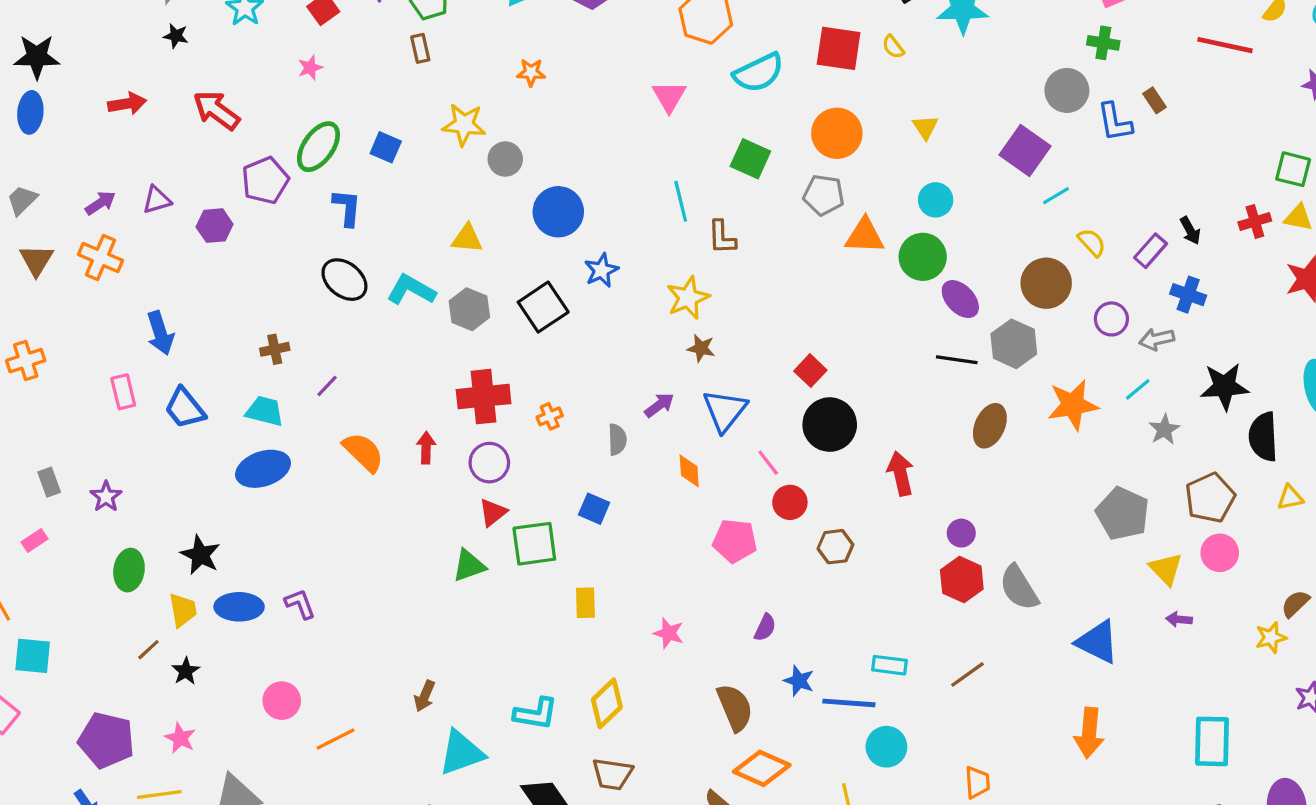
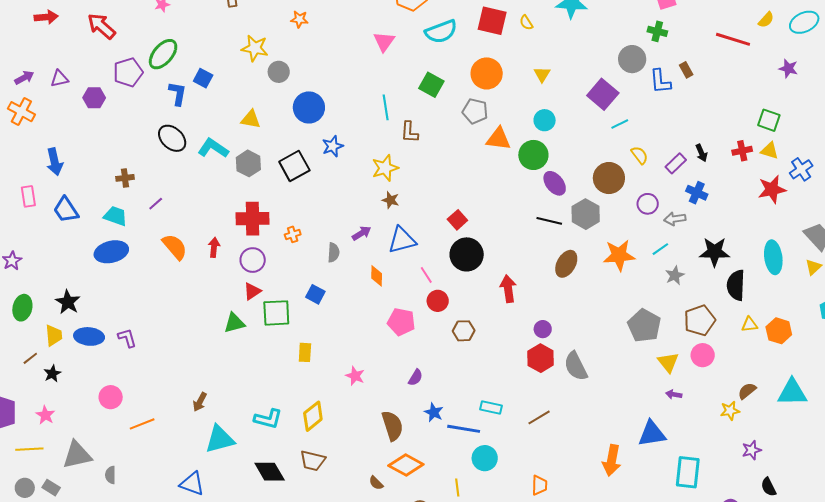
blue square: (386, 147) -> (203, 78), moved
blue triangle: (725, 410) -> (402, 240), turned 32
blue triangle: (1098, 642) -> (652, 434), moved, turned -40

